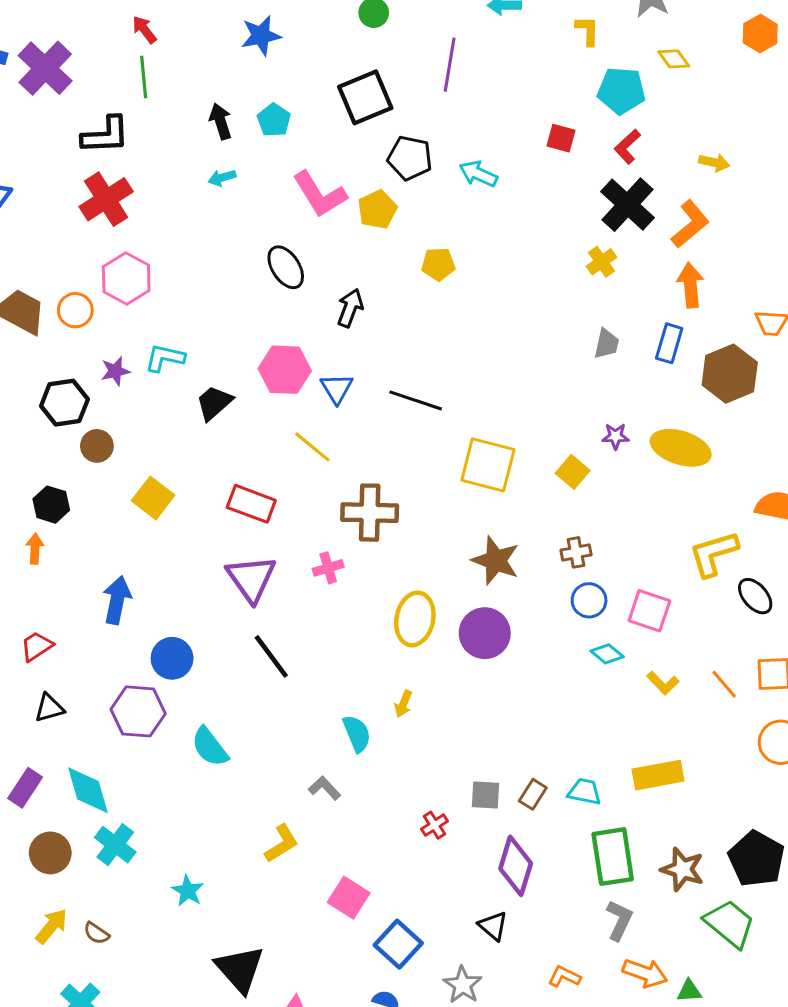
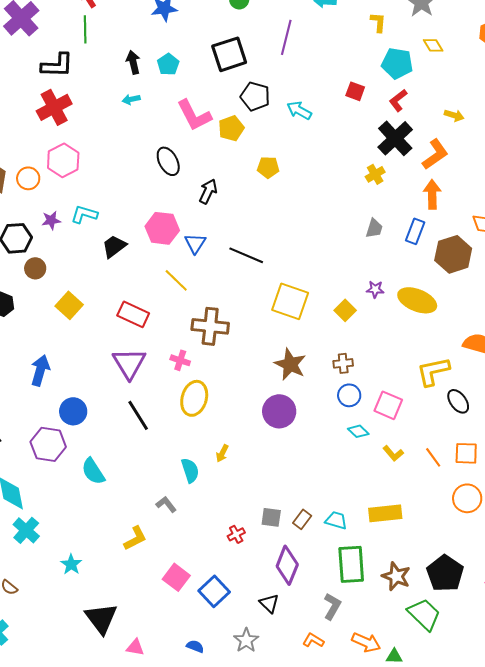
pink cross: (328, 568) -> (180, 360), turned 30
yellow ellipse: (415, 619) -> (194, 398), moved
gray L-shape: (619, 920) -> (332, 606), moved
blue square: (398, 944) -> (214, 591), moved

